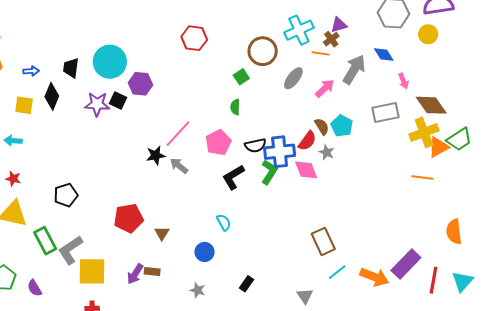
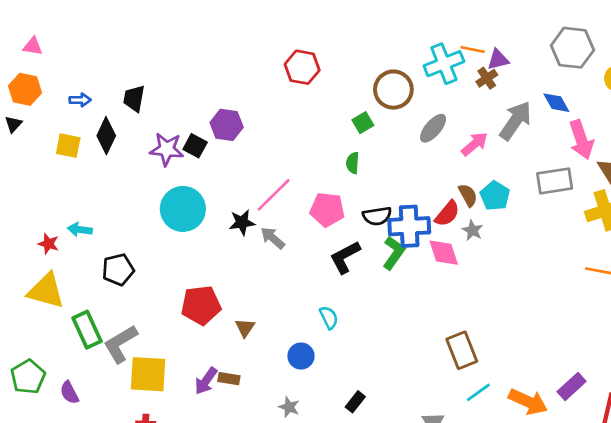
orange line: (321, 53) -> (473, 50), moved
cyan circle: (110, 62) -> (183, 209), moved
pink arrow: (404, 81) -> (581, 140), size x1.8
cyan arrow: (13, 141) -> (80, 230), moved
pink pentagon: (218, 143) -> (327, 210), turned 30
purple rectangle: (406, 264) -> (572, 386), size x0.7

